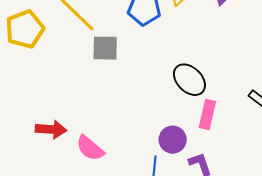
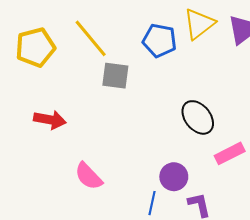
pink rectangle: (207, 115) -> (230, 153), moved, turned 44
red arrow: (51, 129) -> (50, 120), moved

